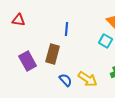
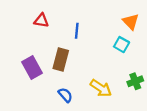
red triangle: (19, 20) -> (41, 20), moved
blue semicircle: (66, 80) -> (65, 95), moved

